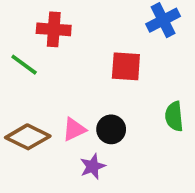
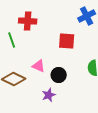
green line: (24, 65) -> (12, 40), turned 35
pink triangle: (74, 129) -> (39, 66), moved, turned 48

